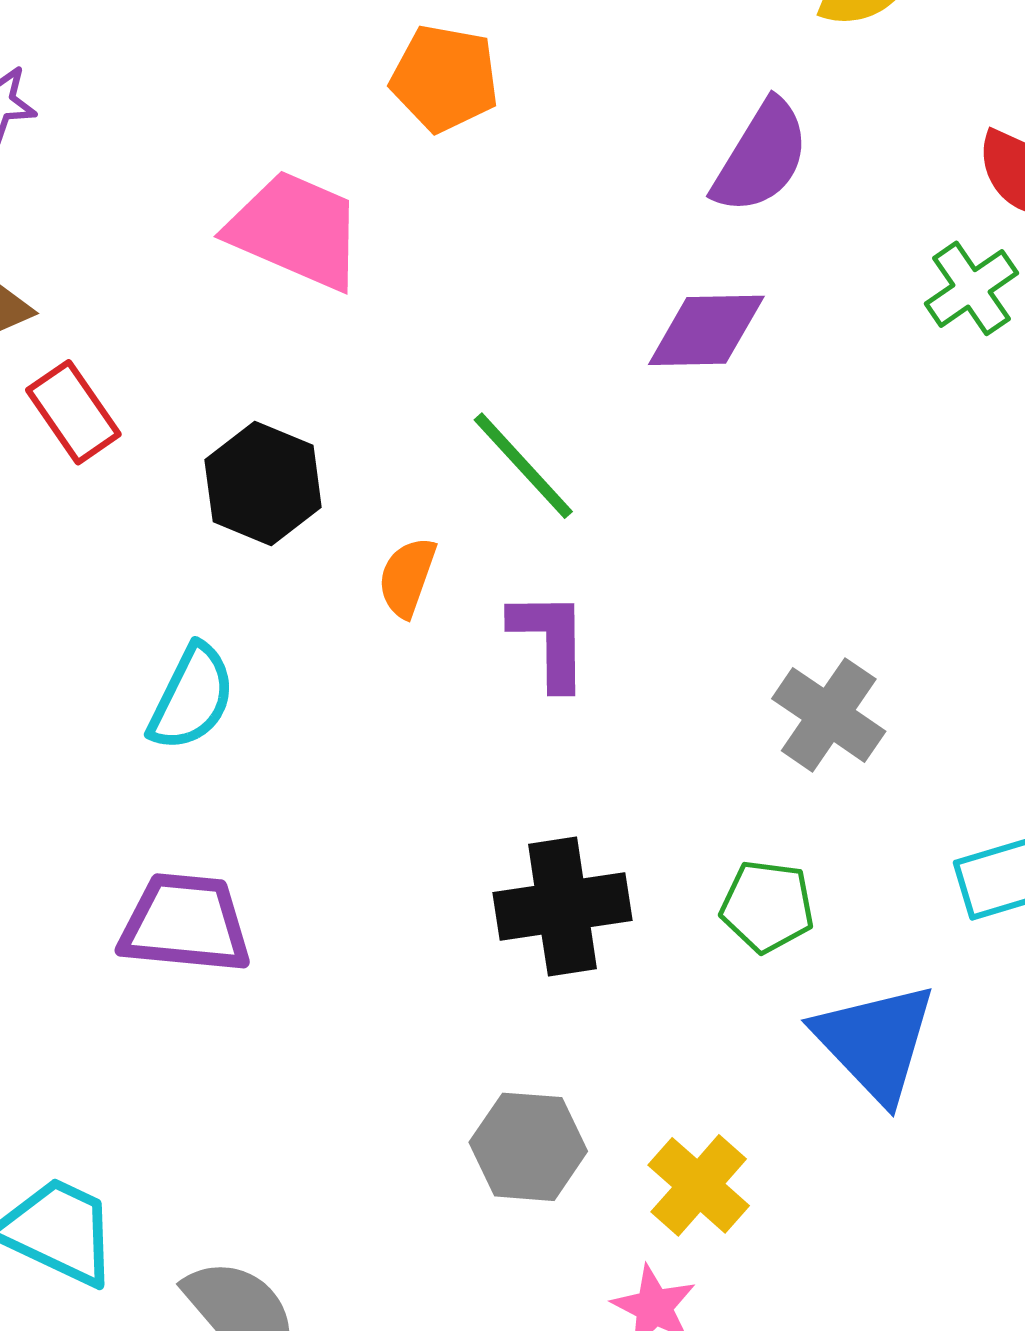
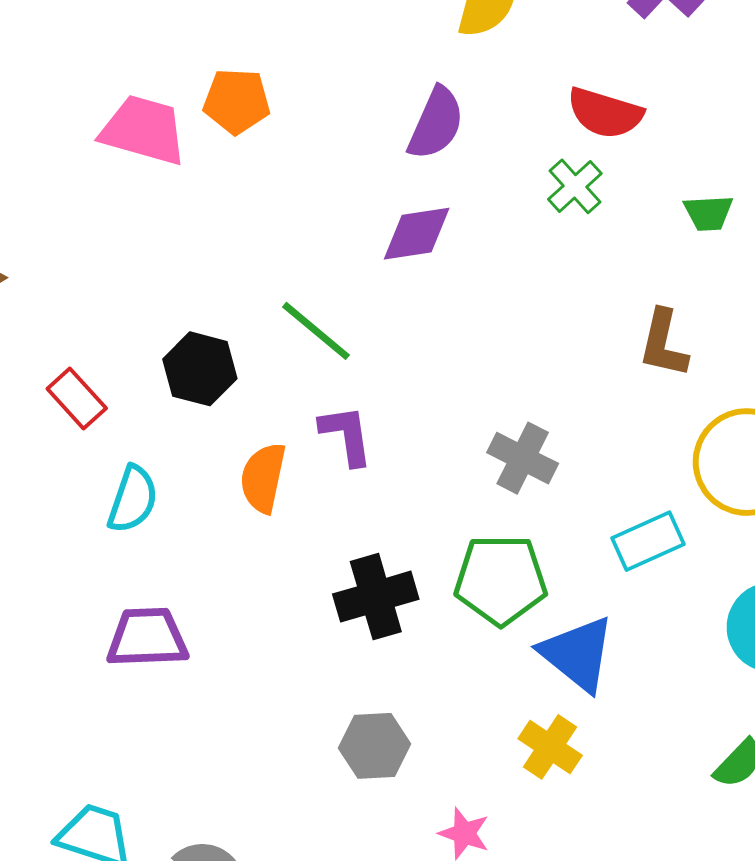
pink trapezoid: (296, 230) -> (144, 130), moved
red rectangle: (73, 412) -> (77, 399), moved
black hexagon: (263, 483) -> (200, 369), moved
orange semicircle: (407, 577) -> (263, 478), moved, size x1.4
green pentagon: (767, 906) -> (501, 580), size x1.6
yellow cross: (699, 1185) -> (550, 747), moved

